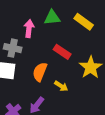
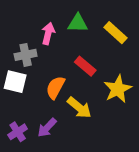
gray cross: (13, 48) -> (26, 55), turned -30
yellow arrow: (61, 86) -> (79, 108), size x1.5

